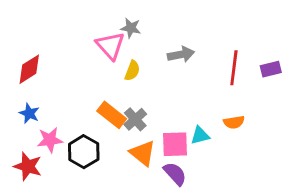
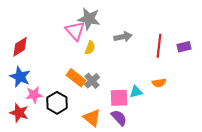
gray star: (131, 28) -> (89, 19), size x1.6
blue star: (29, 113) -> (20, 77), size x1.5
orange triangle: (143, 153) -> (92, 118), moved

